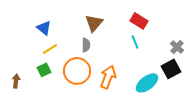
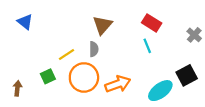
blue triangle: (44, 28) -> (25, 22), moved
gray cross: (177, 47) -> (194, 35), moved
yellow line: (50, 49) -> (66, 55), moved
orange arrow: (108, 77) -> (118, 84), turned 50

